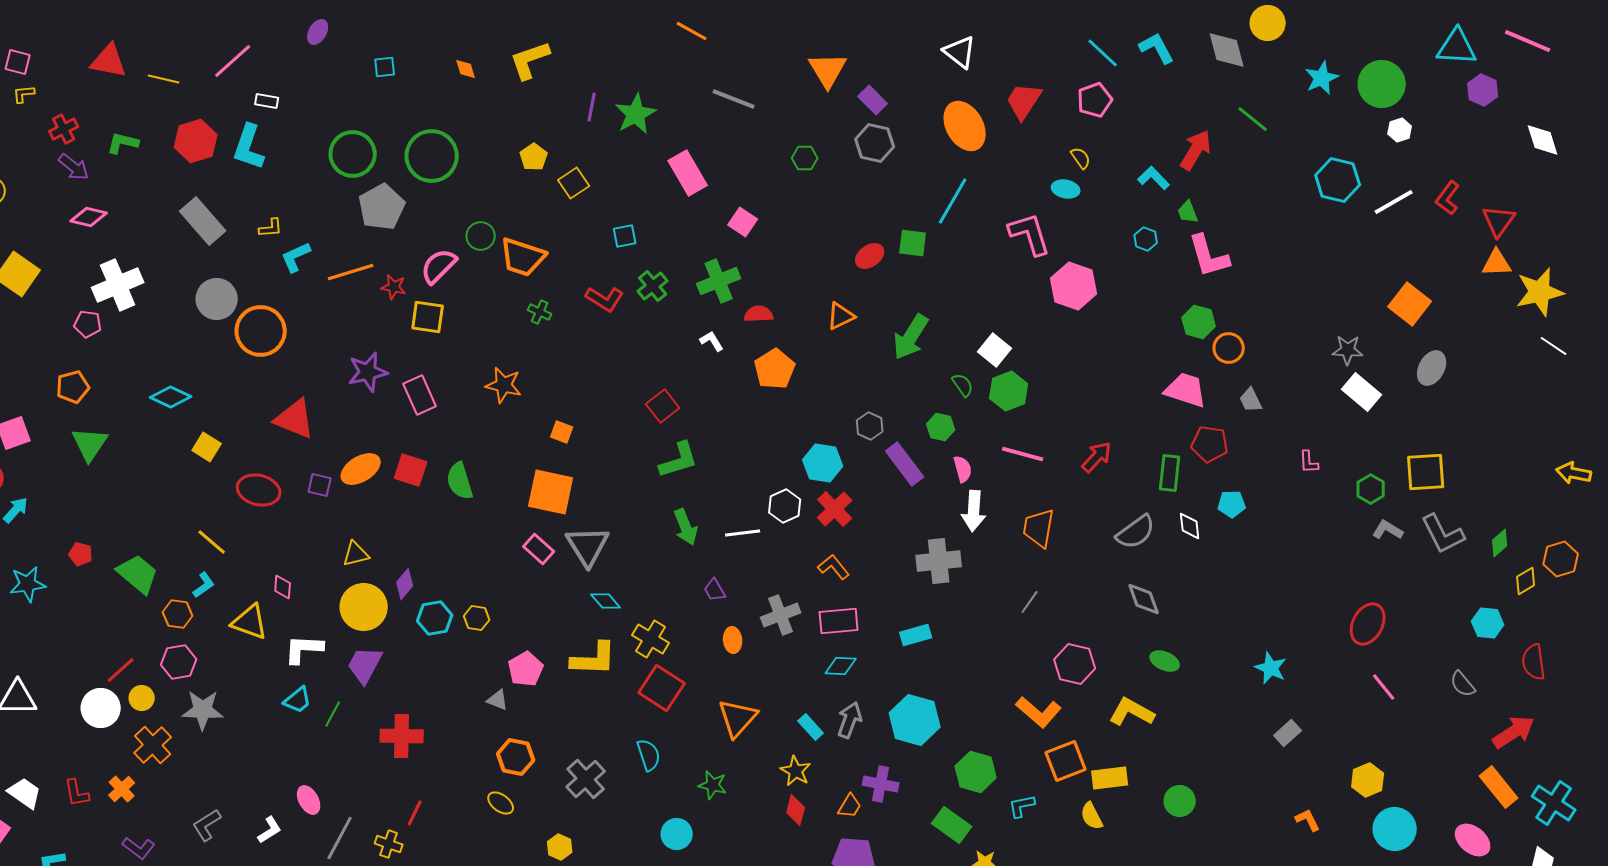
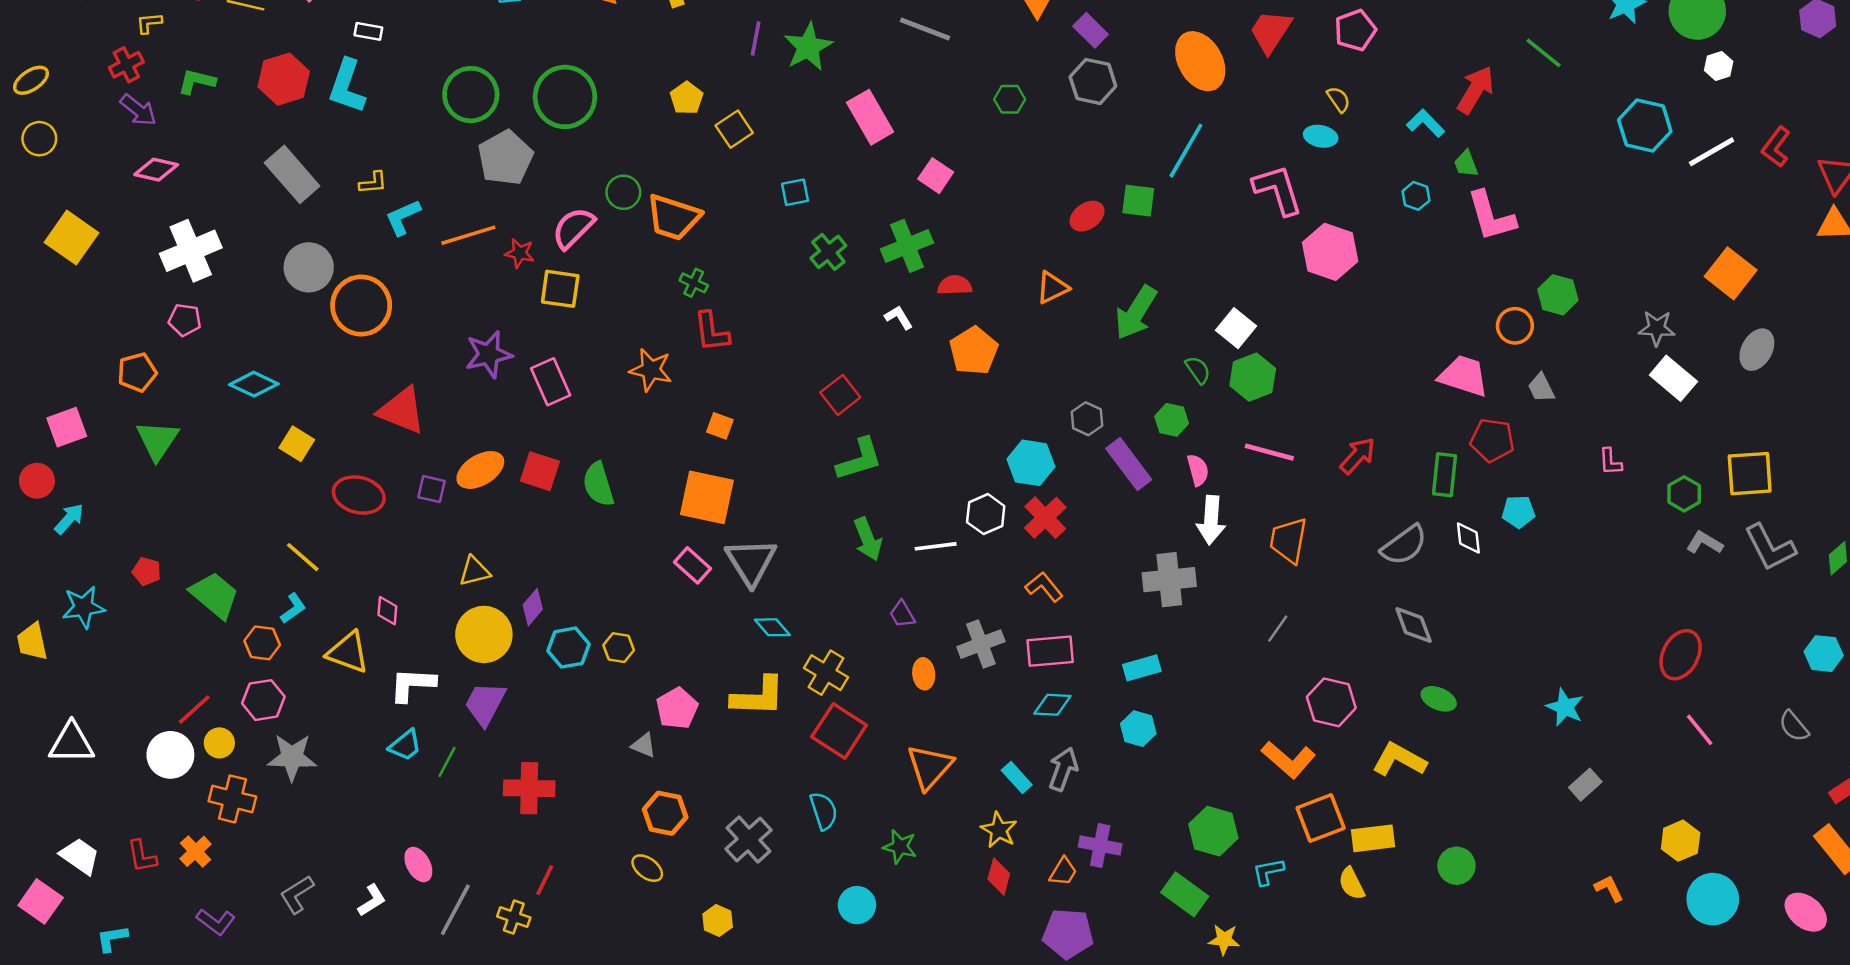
yellow L-shape: (24, 94) -> (149, 23), moved
red L-shape: (605, 299) -> (712, 332), moved, turned 51
green hexagon: (1199, 322) -> (1558, 295), moved
pink pentagon: (88, 324) -> (185, 320), moved
cyan hexagon: (915, 720) -> (1138, 729), moved, size x0.6
orange cross: (153, 745) -> (232, 799), turned -33

